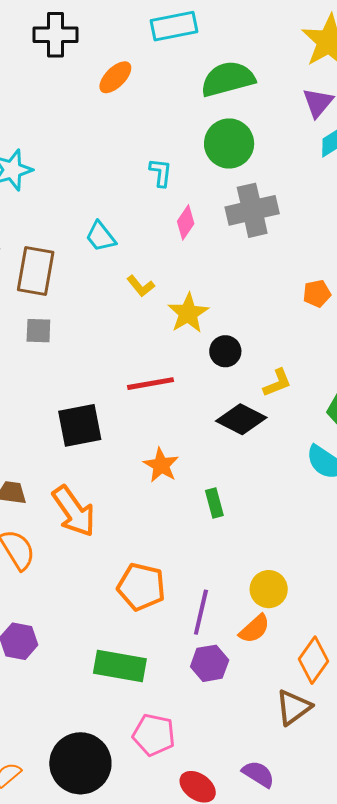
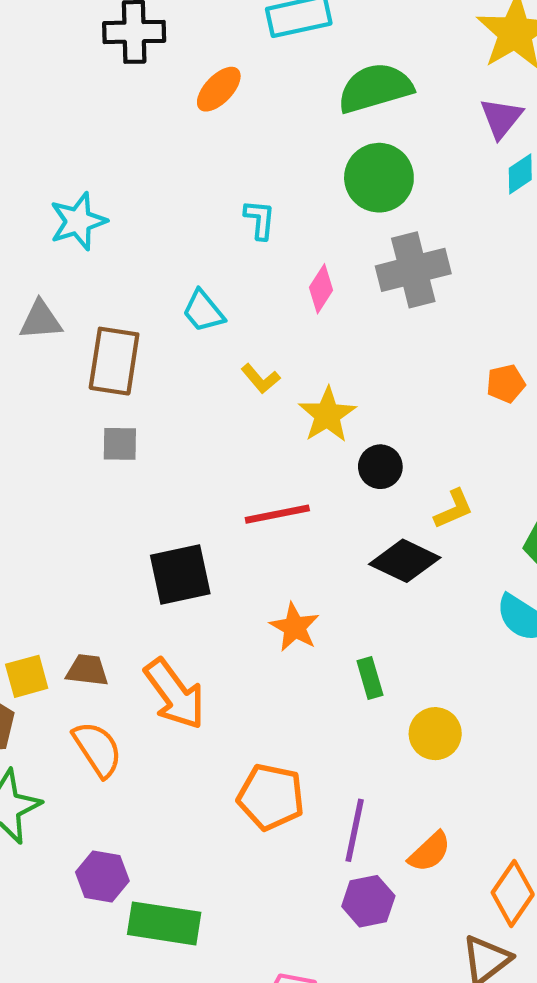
cyan L-shape: (161, 173) -> (260, 220), moved
yellow circle: (269, 589) -> (435, 734), moved
green rectangle: (120, 666) -> (164, 923), moved

